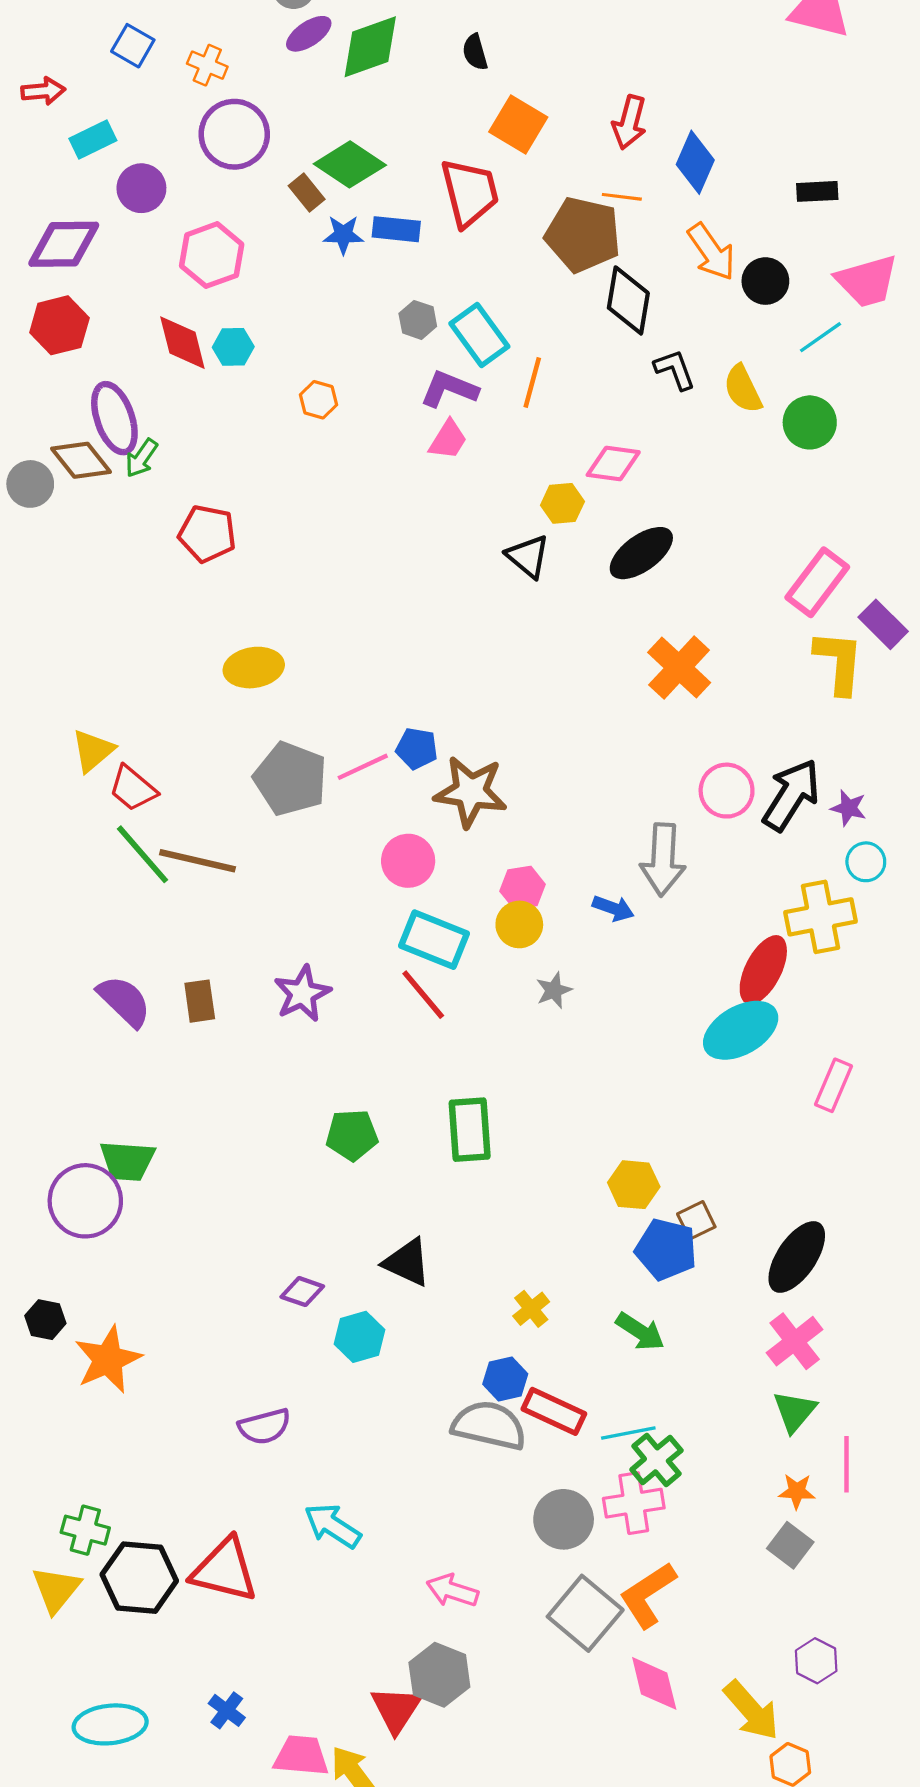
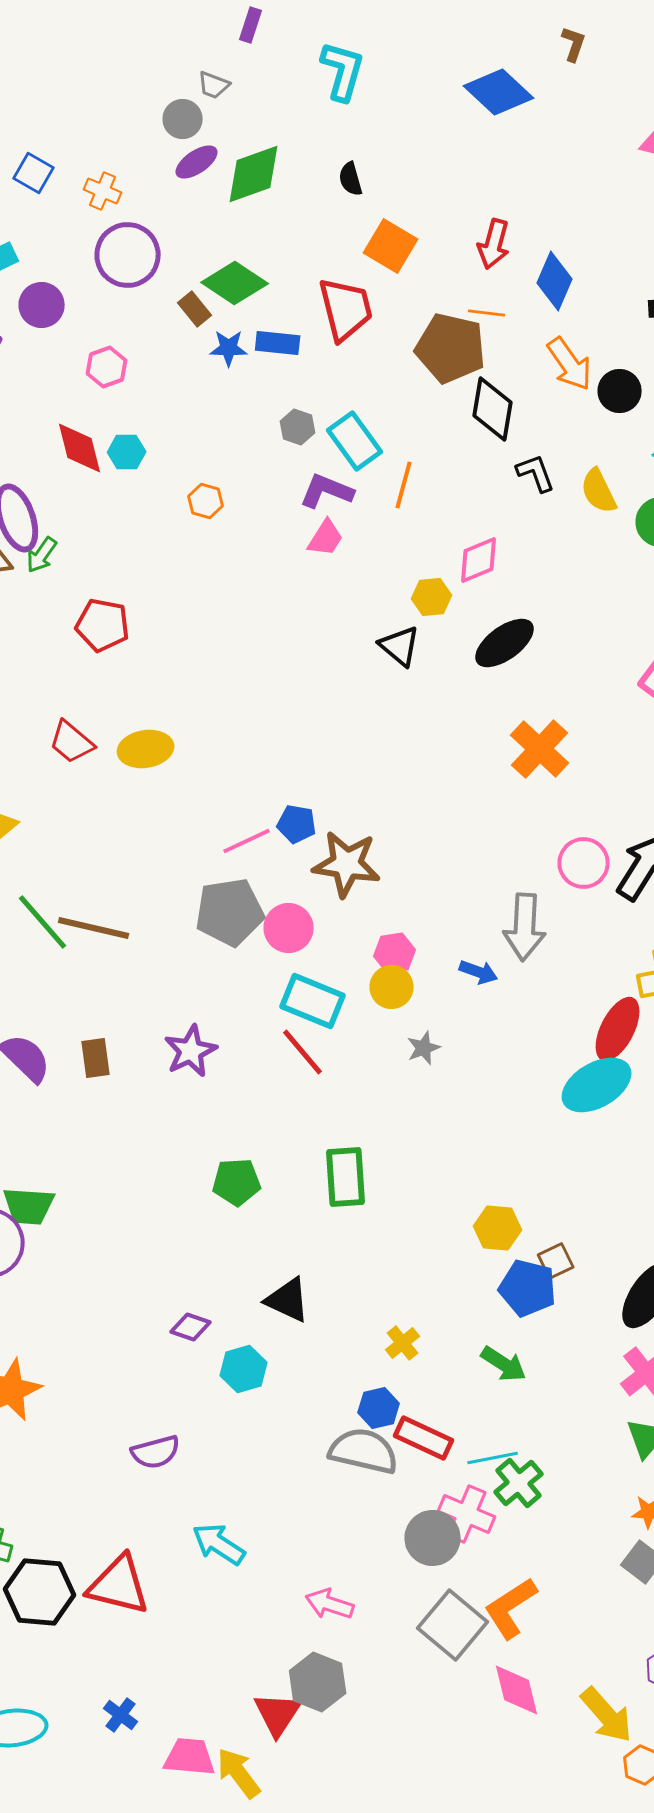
pink hexagon: (212, 255) -> (107, 367), size x0.7
pink diamond: (613, 463) -> (479, 560), turned -30
gray pentagon: (290, 779) -> (230, 912), moved, turned -30
red trapezoid: (133, 788) -> (72, 742), moved
pink cross: (634, 1503) -> (467, 1514), moved, turned 32

